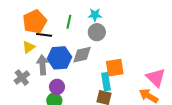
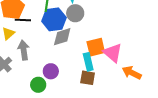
blue hexagon: (59, 58) -> (54, 19), moved
pink triangle: (156, 78) -> (113, 53), moved
purple circle: (57, 87) -> (51, 71), moved

